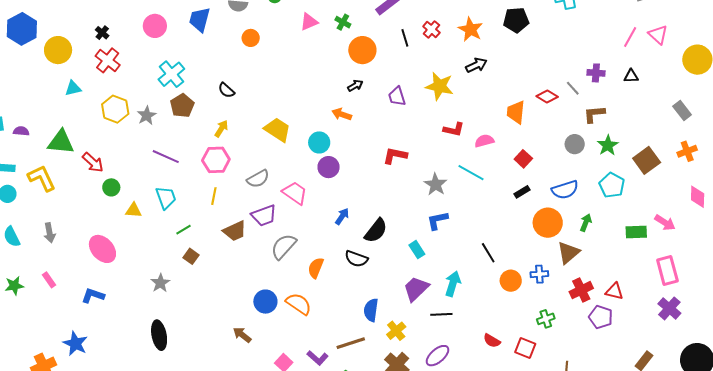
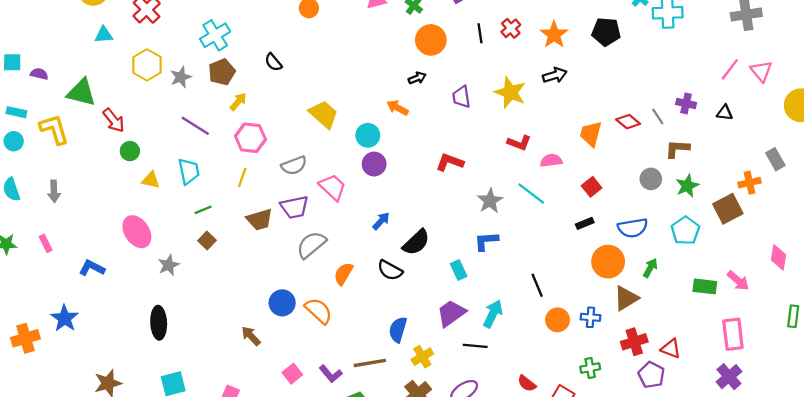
yellow arrow: (221, 129) -> (238, 102), moved
orange cross: (687, 151) -> (750, 183), moved
pink ellipse: (102, 249) -> (137, 232), moved

